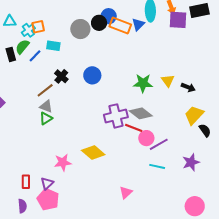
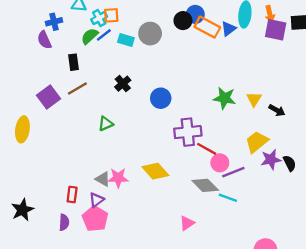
gray circle: (80, 29) -> (150, 34), moved
black rectangle: (11, 54) -> (73, 62), moved
blue line: (35, 56) -> (104, 35), moved
blue circle: (92, 75) -> (161, 98), moved
black cross: (61, 76) -> (123, 84), moved
brown line: (45, 90) -> (77, 89), moved
gray triangle: (46, 106) -> (103, 179), moved
gray diamond: (141, 113) -> (205, 185), moved
yellow trapezoid: (194, 115) -> (257, 142), moved
purple star: (191, 162) -> (271, 159), moved

